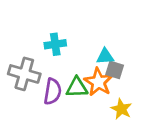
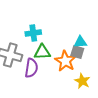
cyan triangle: (105, 56) -> (80, 42), moved
green triangle: (77, 87) -> (42, 52), moved

